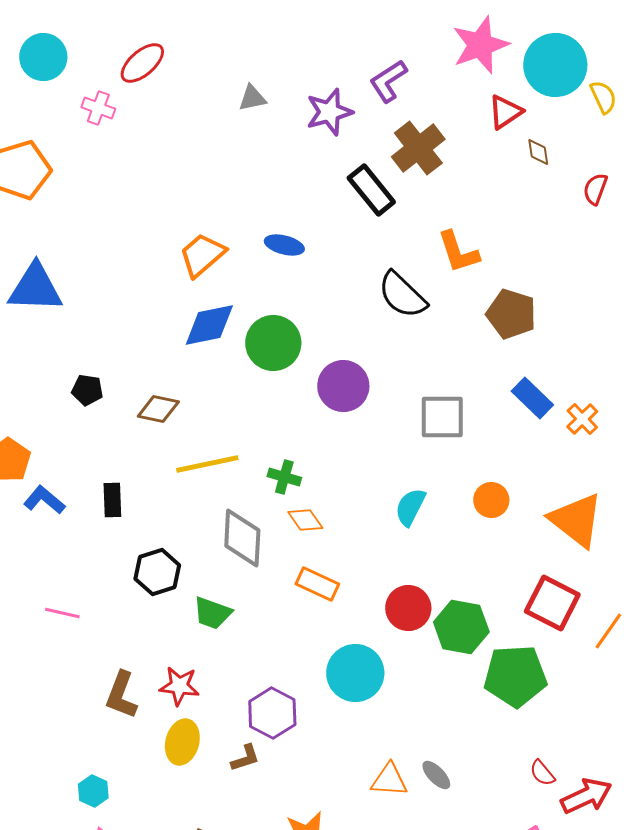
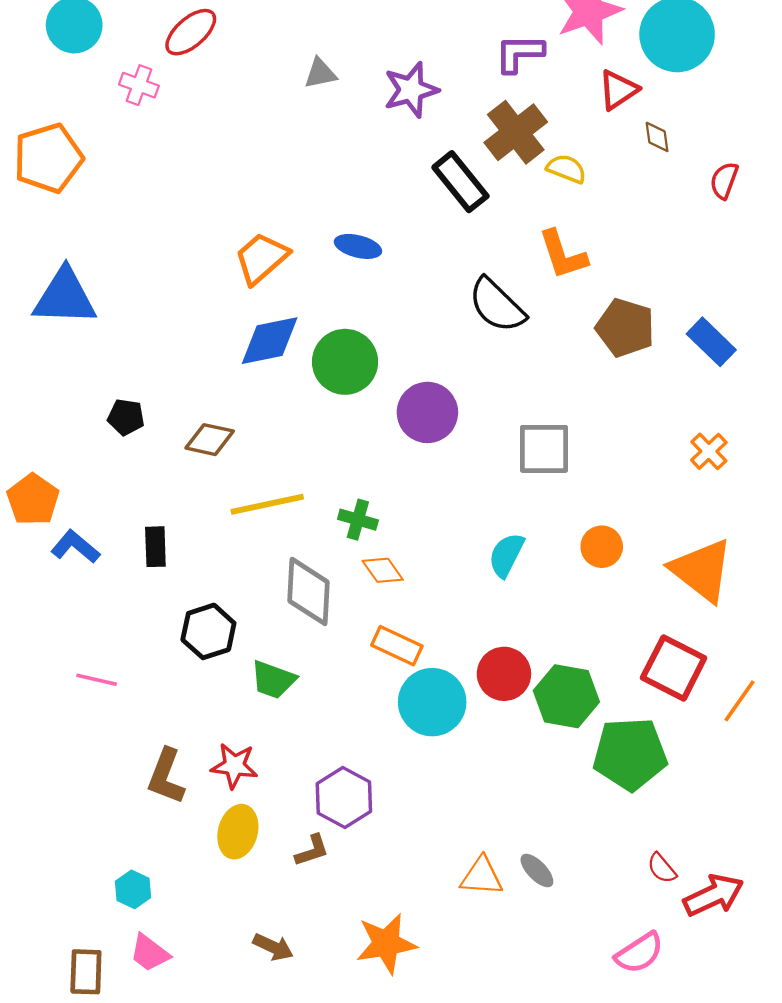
purple L-shape: (388, 81) -> (519, 53), moved, turned 33
yellow semicircle: (603, 97) -> (566, 169), moved, turned -44
blue rectangle: (532, 398) -> (711, 342), moved
cyan circle: (355, 673) -> (432, 702), moved

